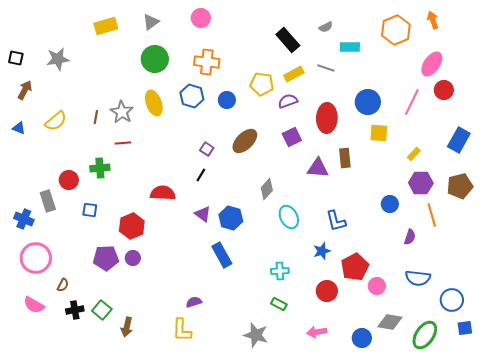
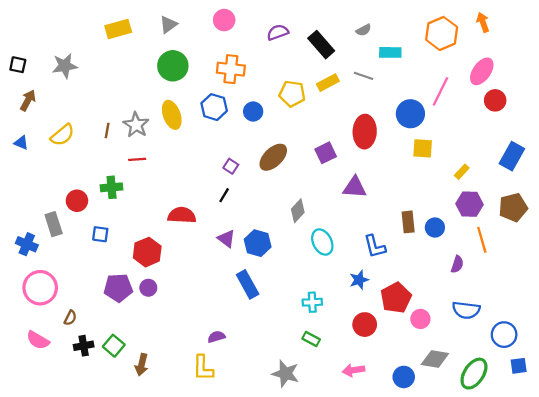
purple semicircle: (288, 101) -> (278, 32), moved
pink line: (412, 102) -> (441, 91), moved
brown rectangle: (345, 158) -> (408, 222), moved

